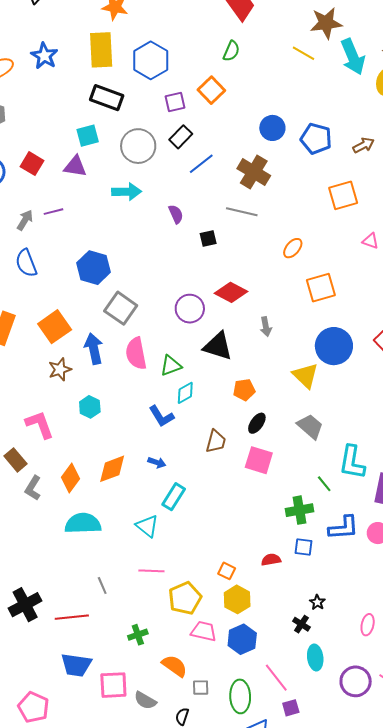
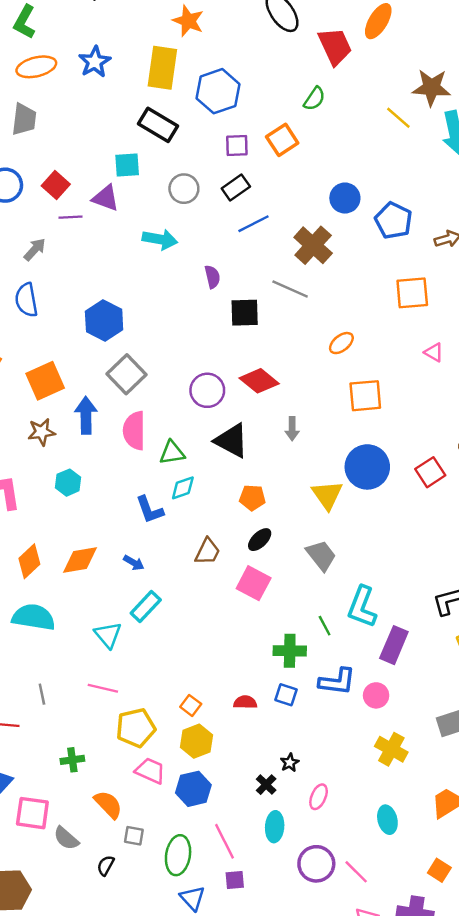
gray circle: (138, 146) -> (184, 189), size x0.7
purple line: (54, 212) -> (70, 217), moved
black square: (208, 238) -> (245, 313), size x1.5
pink ellipse: (368, 625) -> (319, 797), moved

